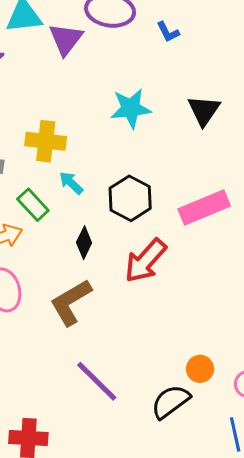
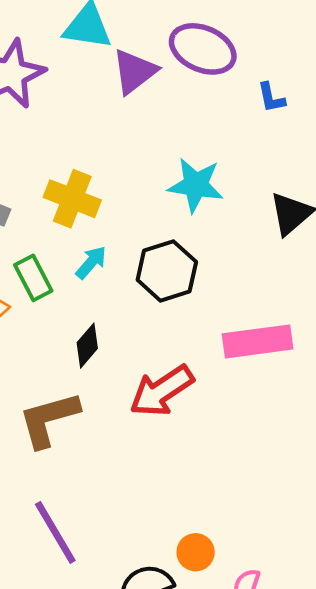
cyan arrow: (71, 183) -> (91, 262), turned 72
black hexagon: (130, 198) -> (167, 271), moved

